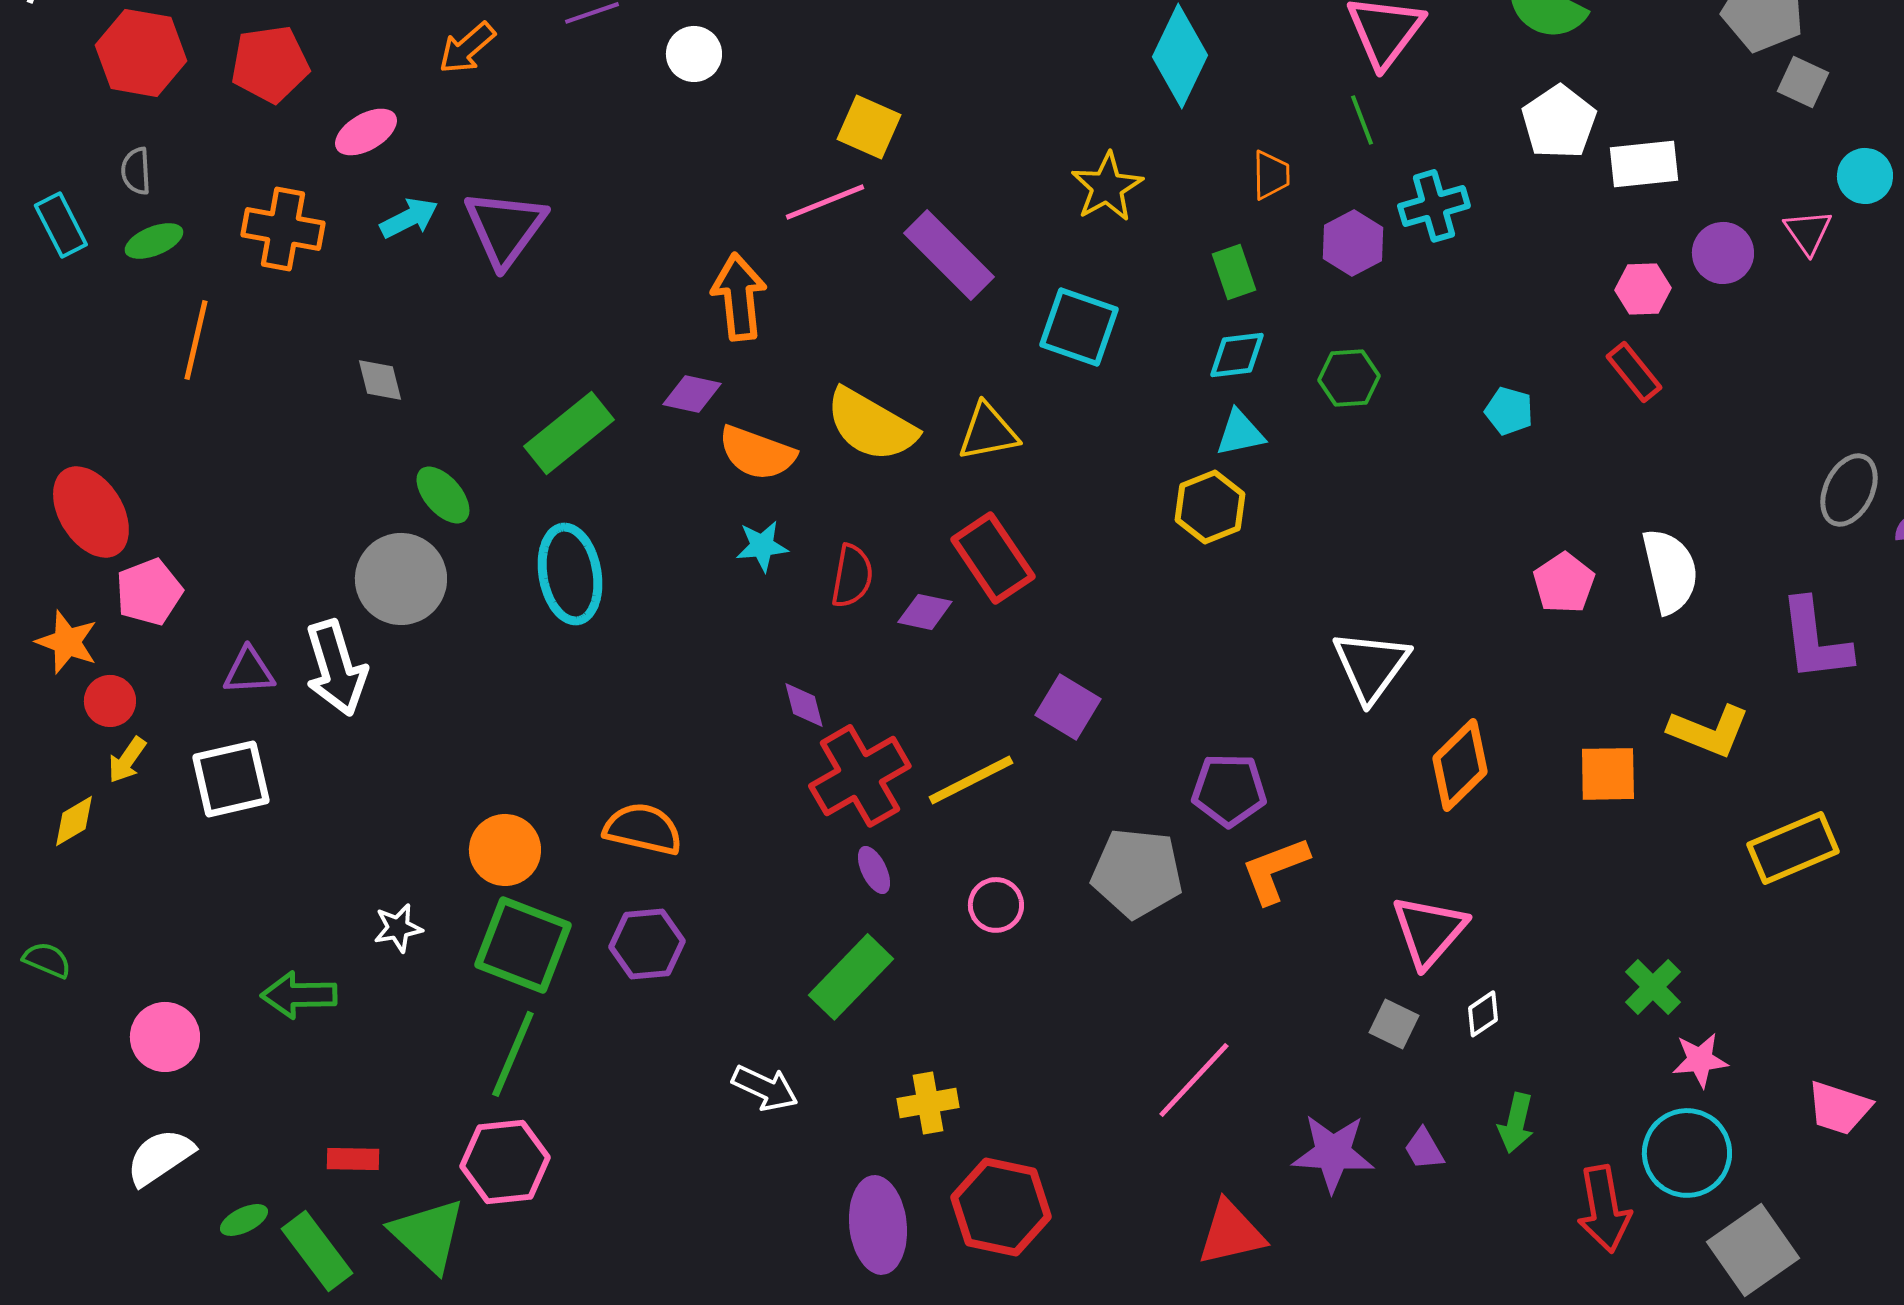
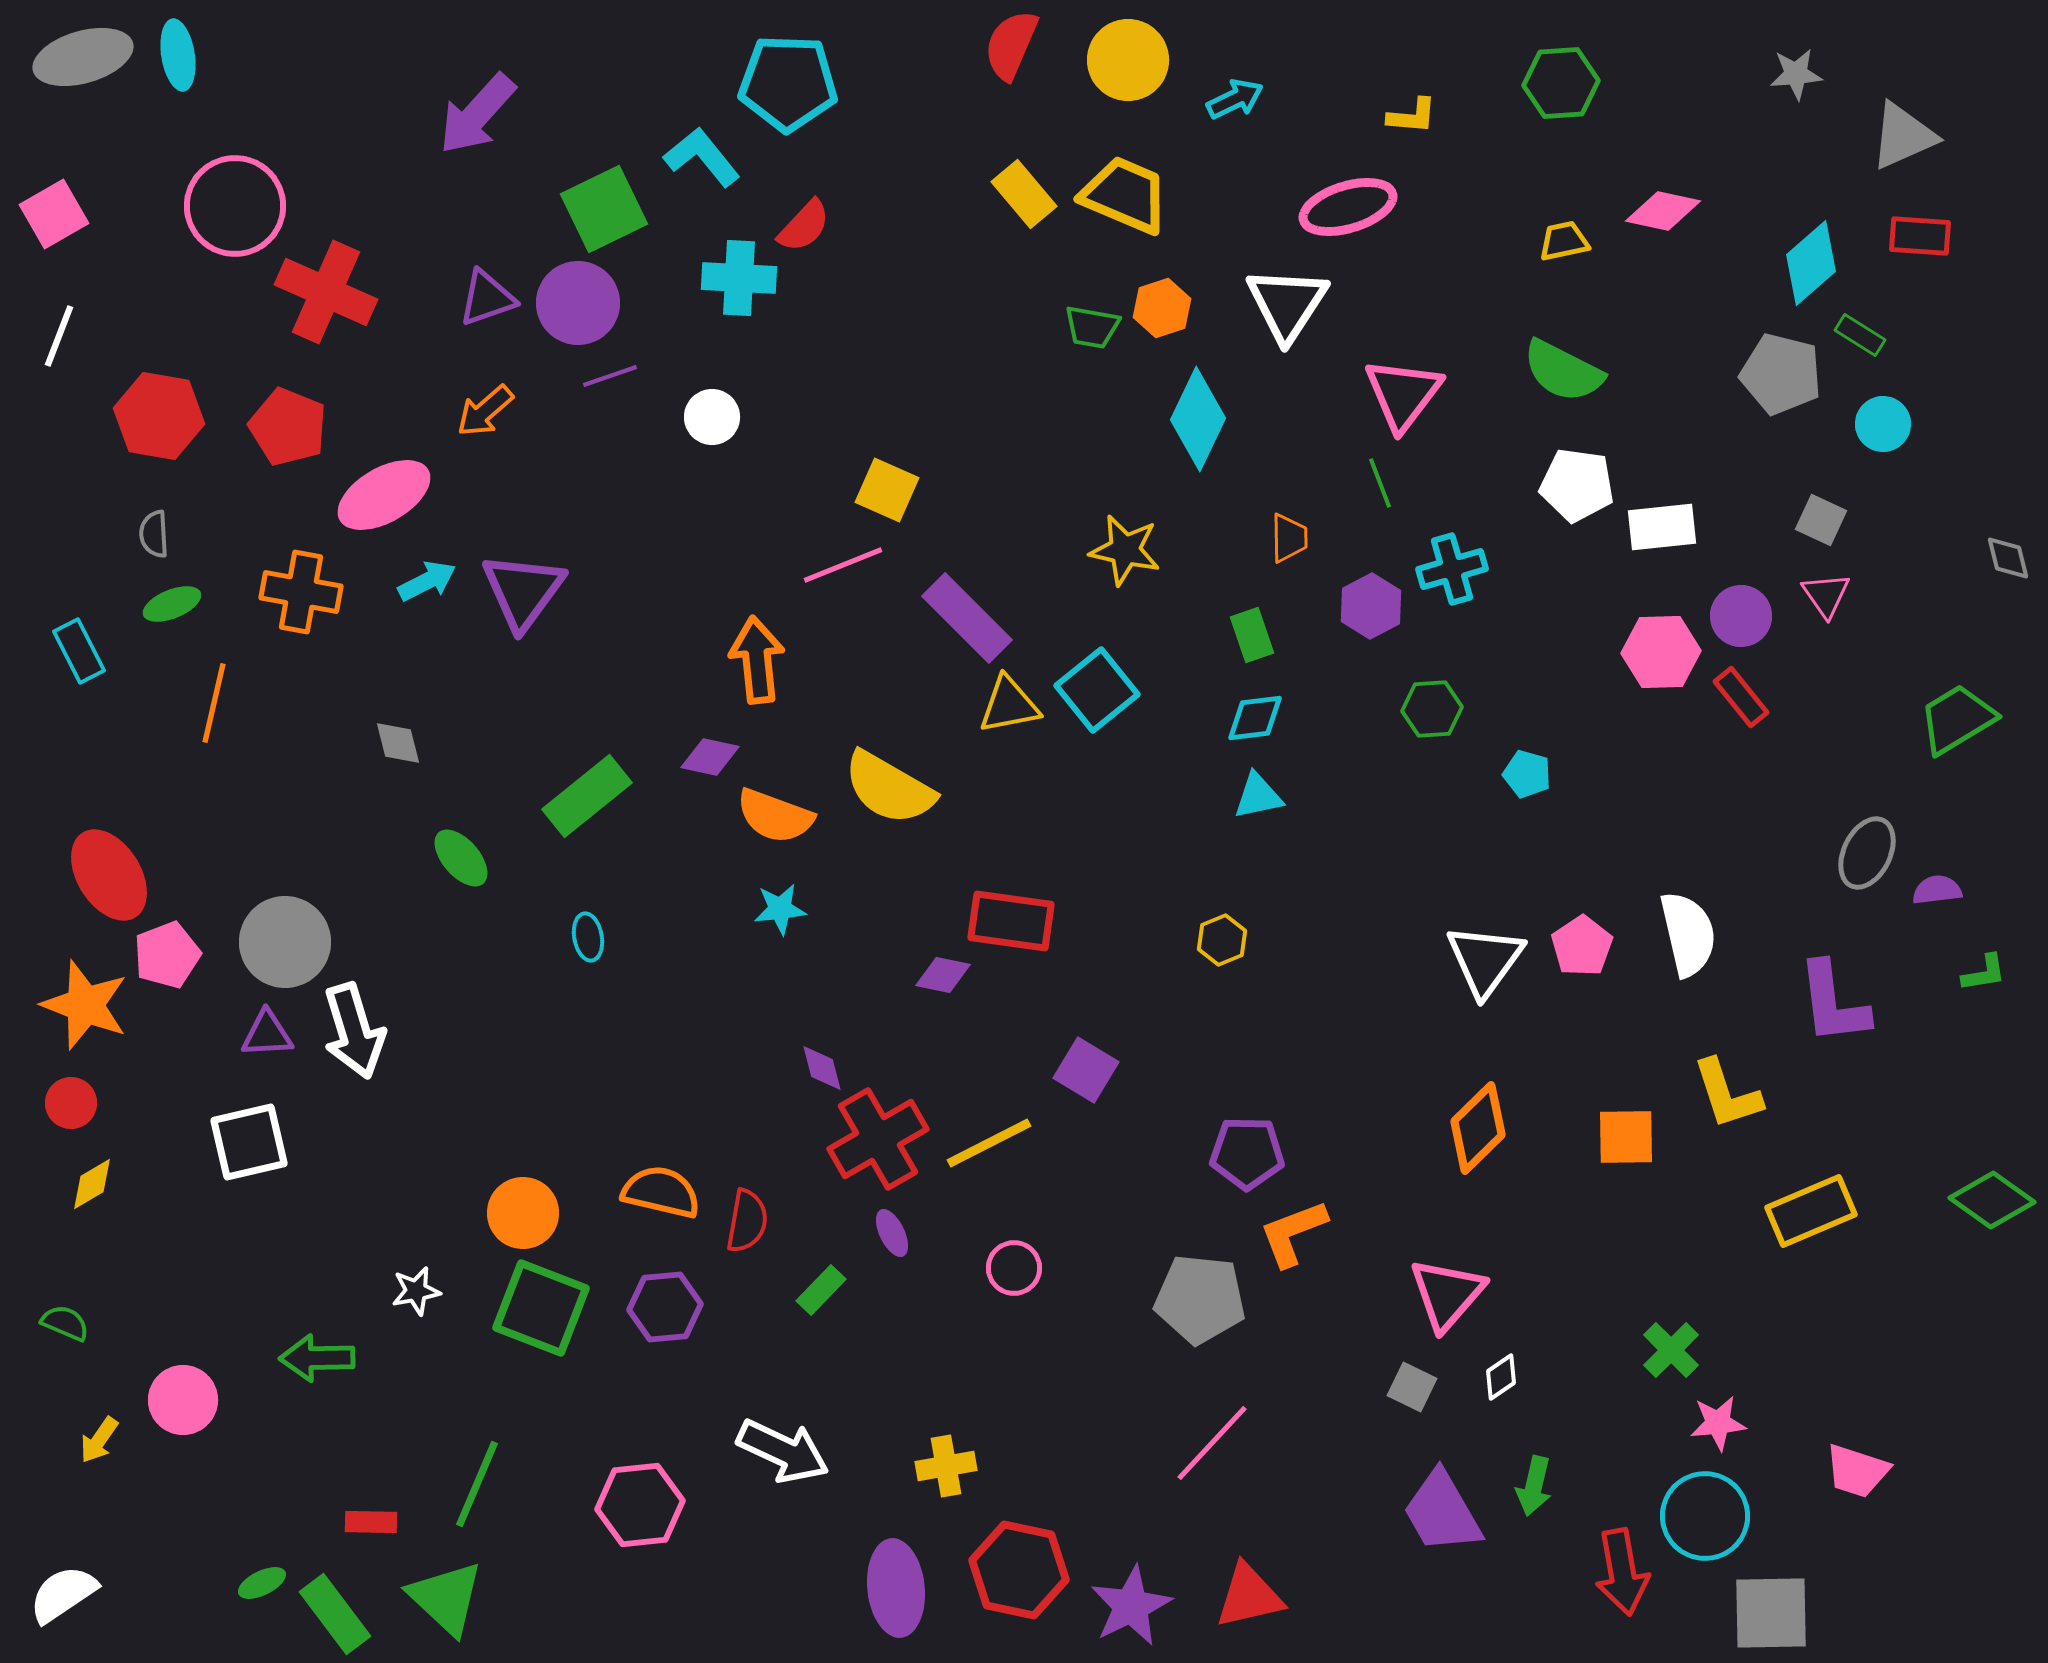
red pentagon: (270, 64) -> (288, 427), turned 30
gray square: (1803, 82) -> (1821, 520), moved
white pentagon: (1559, 122) -> (1577, 485), turned -30
pink ellipse: (366, 132) -> (384, 495), size x1.5
cyan circle: (1865, 176) -> (1883, 424), moved
yellow star: (1107, 187) -> (1125, 550), turned -30
cyan rectangle: (61, 225) -> (79, 651), moved
pink hexagon: (1643, 289) -> (1661, 652), size x1.4
cyan square: (1079, 327) -> (1097, 690), turned 32
red rectangle: (1634, 372) -> (1741, 697), moved
green hexagon: (1349, 378) -> (1432, 709), moved
yellow triangle: (988, 432) -> (1009, 705), moved
yellow hexagon: (1210, 507) -> (1222, 940), moved, size x0.7
red rectangle: (993, 558) -> (1011, 921), turned -48
cyan ellipse: (570, 574) -> (588, 937), size x0.5
red semicircle: (852, 576) -> (747, 1221), moved
gray circle: (401, 579) -> (285, 942), moved
orange star: (67, 642) -> (85, 1005), size x1.4
white triangle: (1371, 666) -> (1485, 960), moved
red circle: (110, 701) -> (71, 1103), moved
yellow L-shape: (1709, 731) -> (1727, 1094), turned 50
yellow arrow: (127, 760) -> (99, 1440), moved
gray pentagon: (1137, 873) -> (1200, 1299), moved
green rectangle: (851, 977) -> (821, 1290), moved, size x0.6
green line: (513, 1054) -> (477, 1484), moved
white arrow: (765, 1088) -> (783, 1451), size x1.4
purple trapezoid: (1424, 1149) -> (1442, 1512), size x2.0
purple star: (1333, 1153) -> (1131, 1606), moved, turned -30
white semicircle: (160, 1157) -> (63, 1594), moved
pink hexagon: (505, 1162) -> (640, 1505), moved
gray square: (1753, 1250) -> (1771, 1613), turned 34

